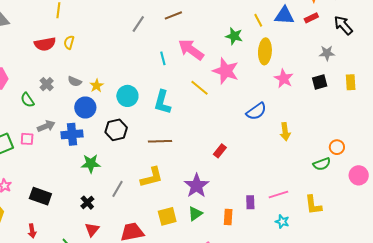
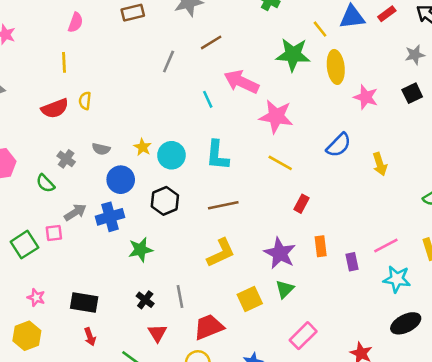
green star: (234, 36) -> (293, 55), size x1.5
pink star: (226, 71) -> (276, 116), moved
yellow star: (97, 86) -> (143, 147), moved
yellow line: (200, 88) -> (280, 163), moved
gray line: (117, 189) -> (180, 296), moved, turned -30
orange rectangle: (228, 217) -> (321, 246), moved
cyan star: (282, 222) -> (397, 279), size x1.5
red arrow: (32, 231) -> (90, 337), moved

